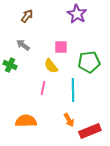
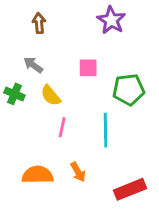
brown arrow: (27, 16) -> (39, 23), turned -40
yellow semicircle: (51, 66) -> (51, 95), moved
orange arrow: (69, 120) -> (78, 172), moved

